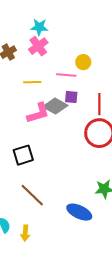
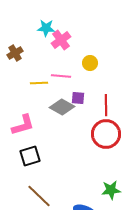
pink cross: (38, 46) -> (61, 40), moved
pink line: (66, 75) -> (61, 76), moved
pink L-shape: (38, 113) -> (23, 125), moved

